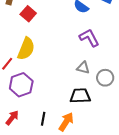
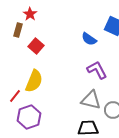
gray triangle: (83, 68) -> (91, 100), size x1.5

